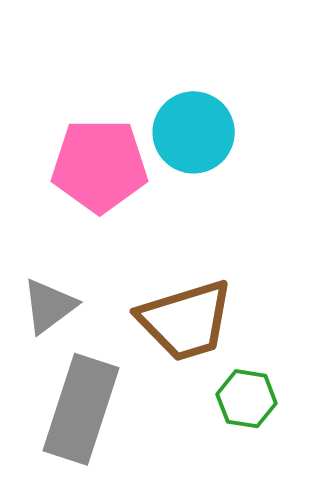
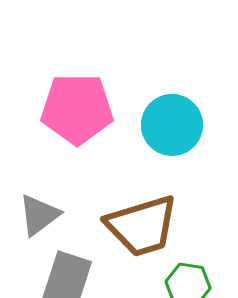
cyan circle: (194, 132) -> (172, 125), moved

